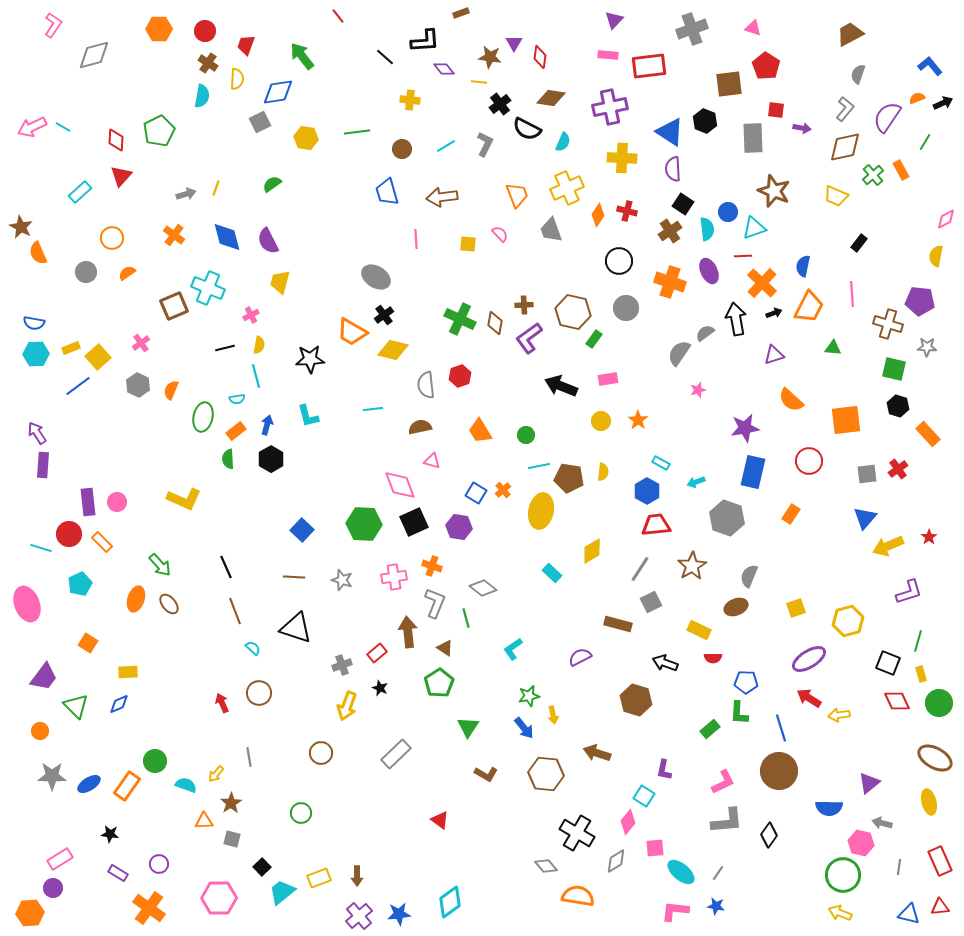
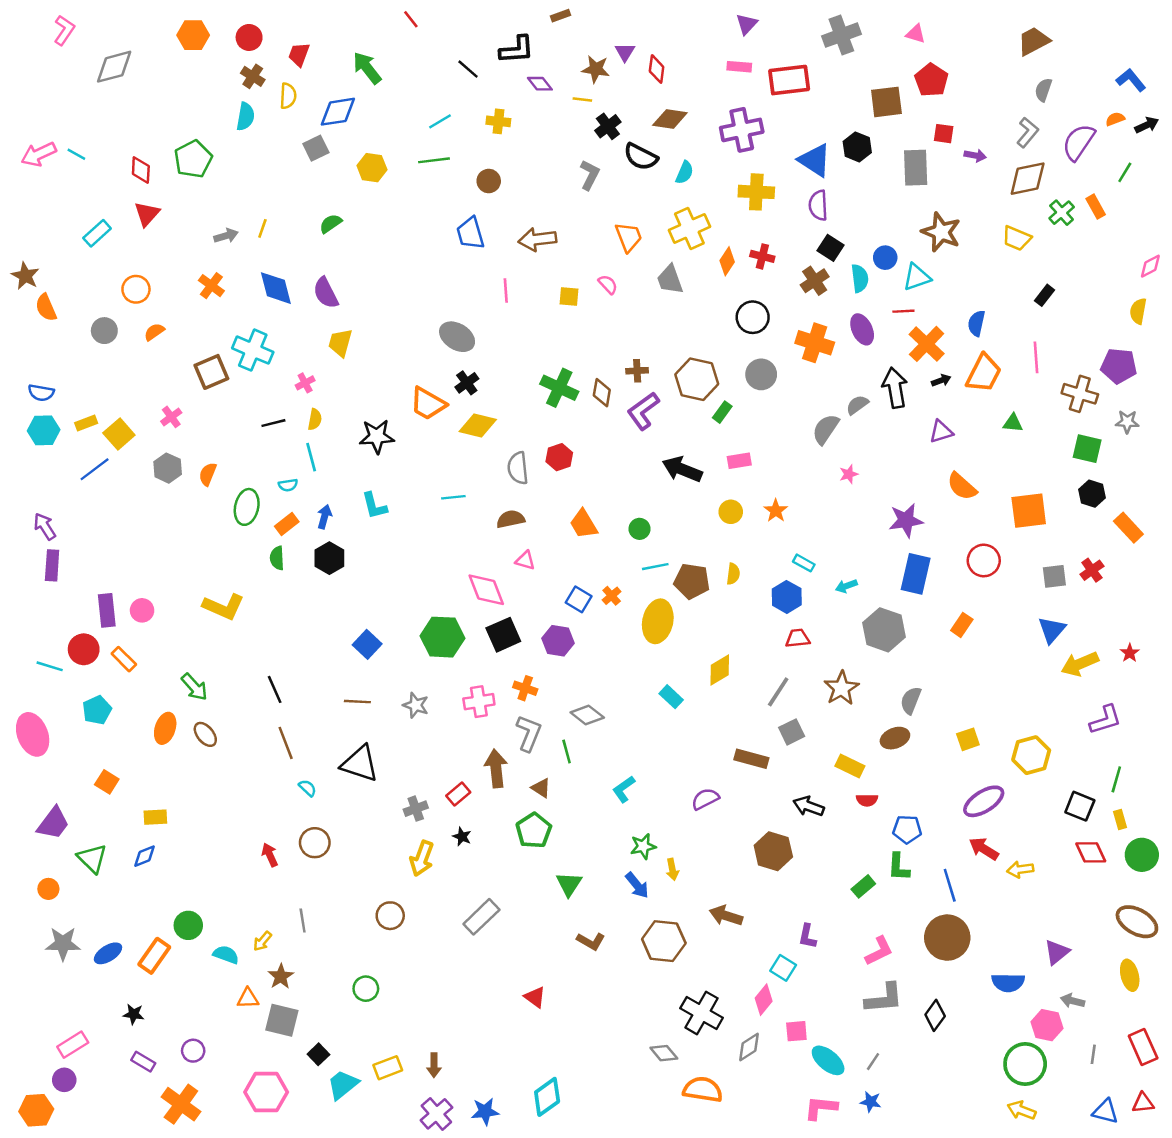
cyan line: (446, 146) -> (440, 121), moved
red trapezoid: (656, 525) -> (798, 638), size x0.7
gray square: (232, 839) -> (282, 1020), size x1.6

